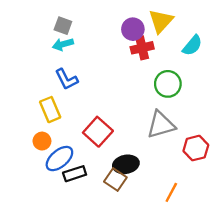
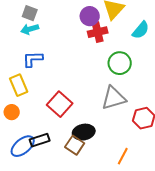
blue L-shape: (66, 79) -> (33, 59), turned 115
blue ellipse: (59, 159) -> (23, 146), moved

